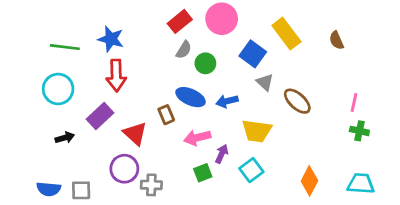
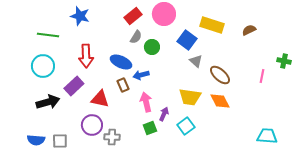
yellow rectangle: (286, 34) -> (212, 25), turned -35
blue star: (111, 39) -> (80, 16), moved
brown semicircle: (336, 40) -> (249, 30), turned 88
blue ellipse: (191, 97) -> (121, 62), moved
blue arrow: (227, 101) -> (141, 75), moved
green cross: (359, 131) -> (284, 61), moved
red triangle: (135, 134) -> (100, 99), turned -30
black arrow: (65, 138) -> (48, 102), size x1.6
pink arrow: (197, 138) -> (146, 102), turned 90
orange diamond: (309, 181) -> (220, 101), moved, turned -55

